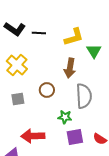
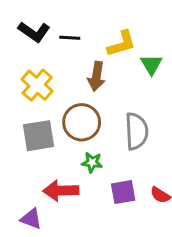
brown arrow: (70, 68) -> (96, 76), moved
brown circle: (47, 90) -> (82, 122), size x1.6
gray square: (18, 99) -> (39, 136), size x1.6
green star: (65, 117) -> (92, 162), moved

